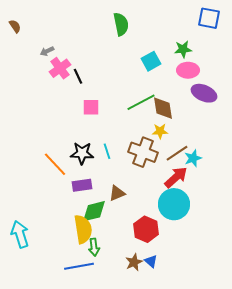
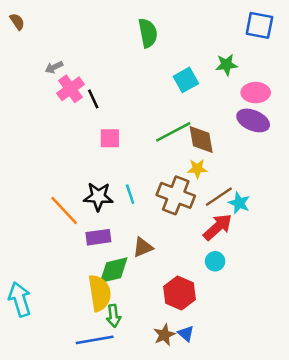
brown semicircle: (15, 26) -> (17, 22), moved
pink ellipse: (188, 70) -> (256, 93), moved
cyan star: (193, 158) -> (239, 203), turned -30
cyan circle: (174, 204) -> (215, 261), size x0.5

